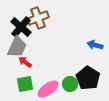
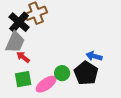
blue arrow: (95, 45) -> (94, 56), moved
green circle: (70, 84) -> (62, 73), moved

